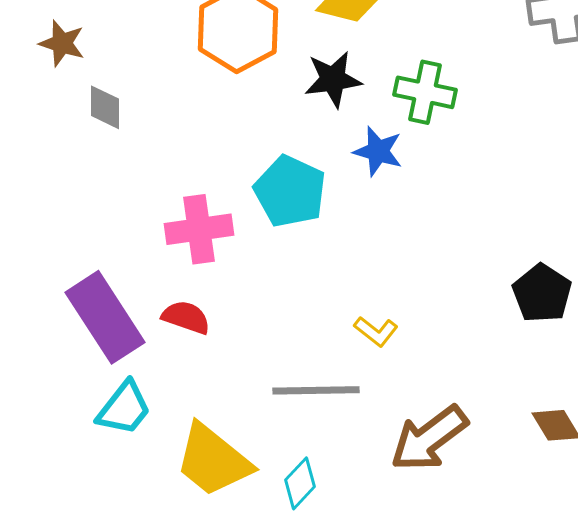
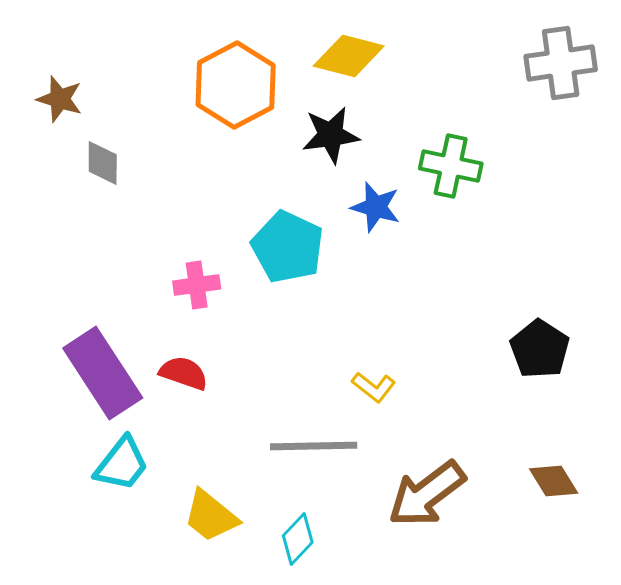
green cross: (425, 92) -> (451, 166), moved
pink cross: (199, 229) -> (197, 285), size x0.7
yellow trapezoid: (213, 460) -> (211, 516), size x0.7

